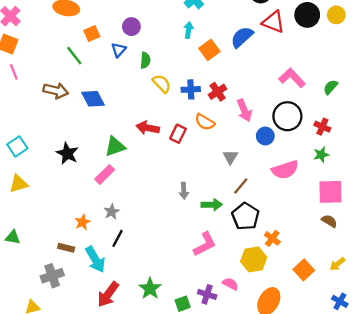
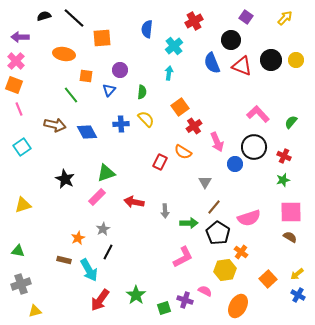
orange square: (92, 34) -> (86, 76), turned 32
blue semicircle: (242, 37) -> (212, 63), moved, turned -70
orange square: (209, 50) -> (180, 107), moved
green semicircle: (145, 60) -> (142, 92), moved
blue cross: (191, 89) -> (121, 124), moved
red arrow: (148, 128) -> (134, 202), moved
cyan square: (17, 146) -> (22, 147), moved
pink semicircle: (285, 170) -> (249, 218), moved
gray cross: (52, 276) -> (21, 284), moved
blue cross: (340, 301) -> (298, 295), moved

